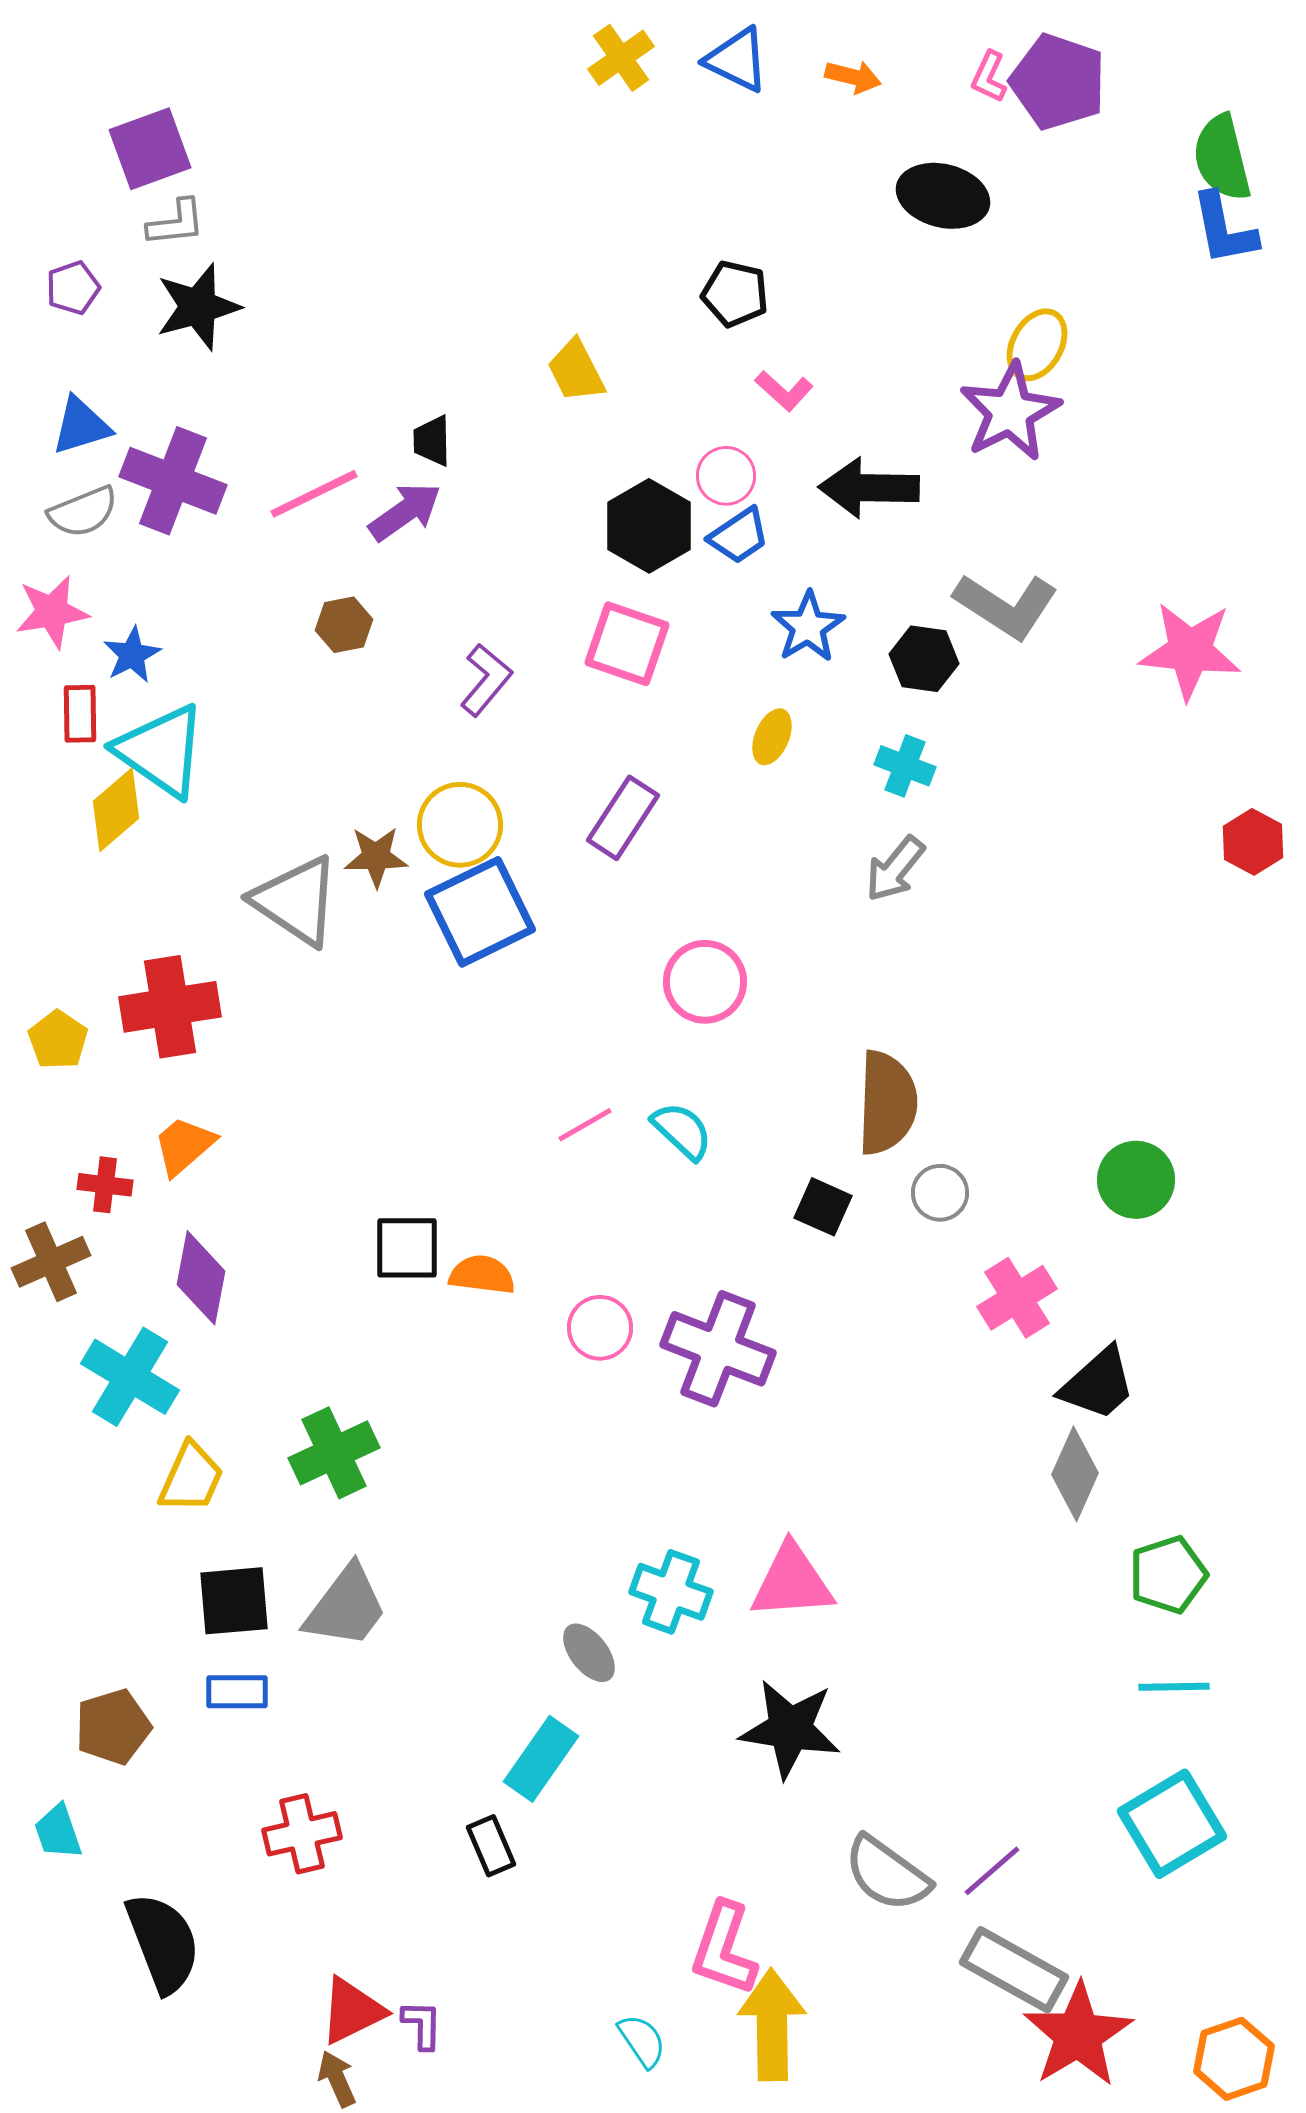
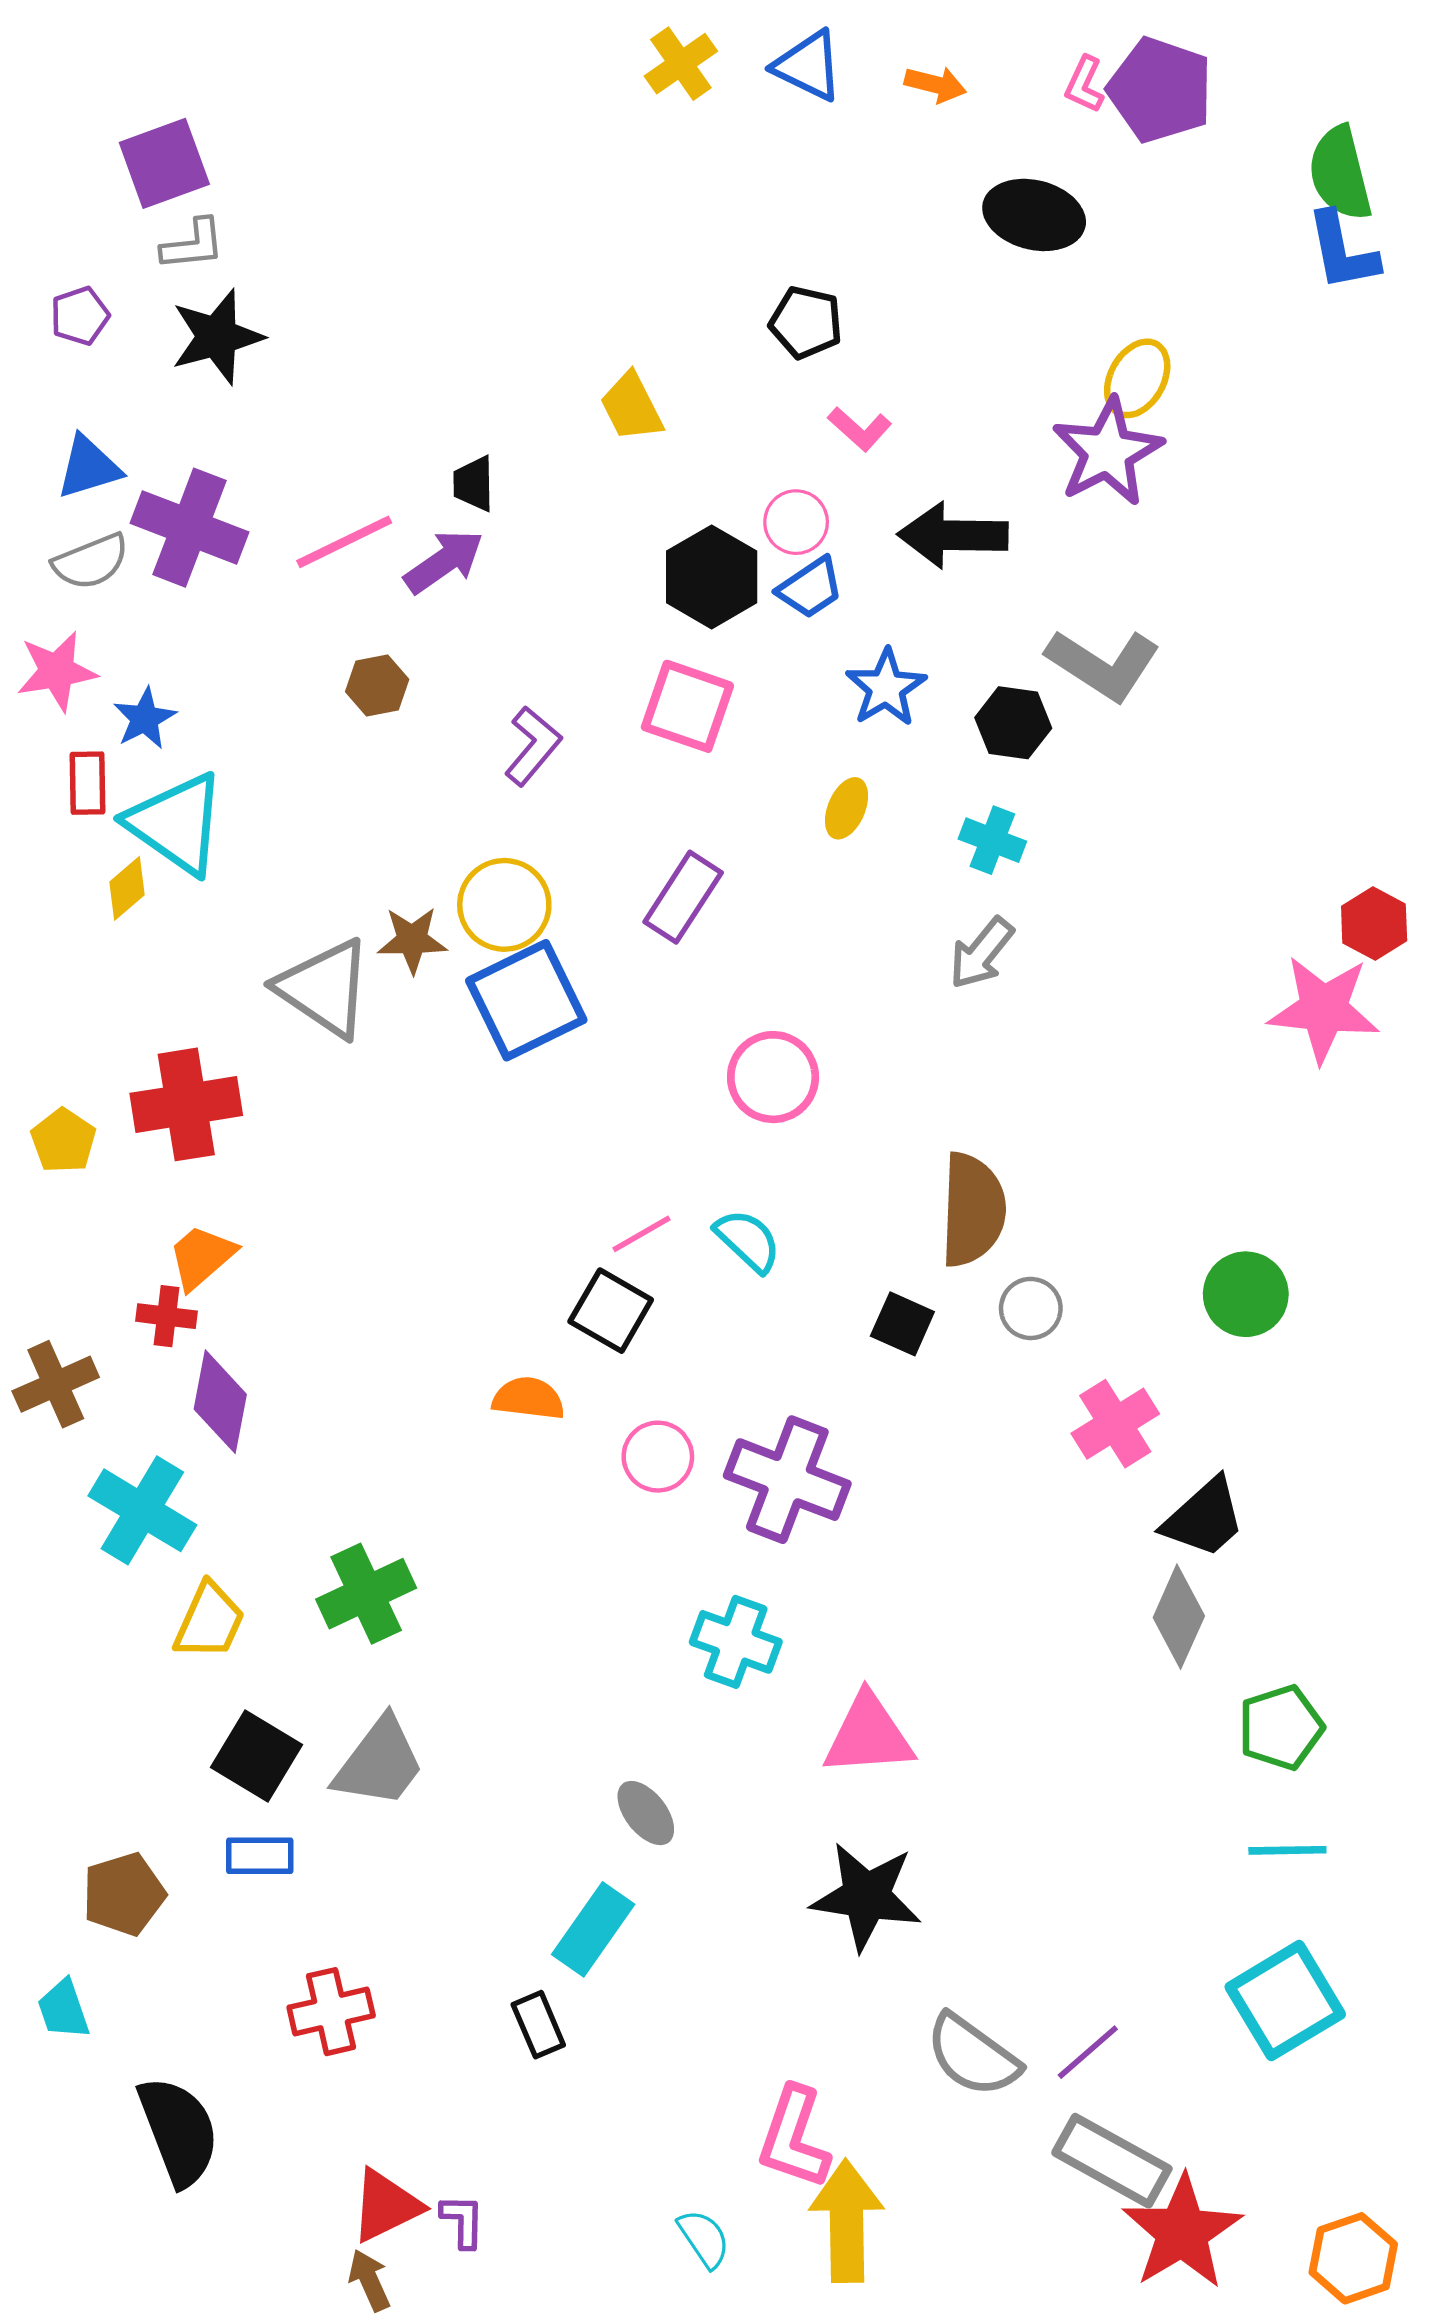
pink star: (1190, 651) -> (1324, 1009), moved
yellow diamond: (116, 810) -> (127, 888), size x0.7
red cross: (105, 1185) -> (167, 1316), moved
black square: (407, 1248) -> (611, 1311), moved, turned 30
cyan cross: (671, 1592) -> (736, 1642), moved
black square: (234, 1601) -> (256, 1756), turned 36

